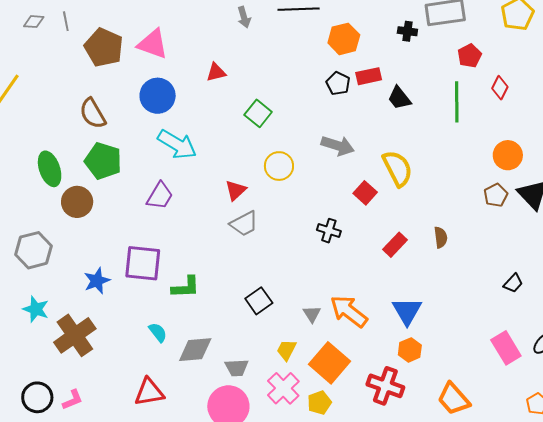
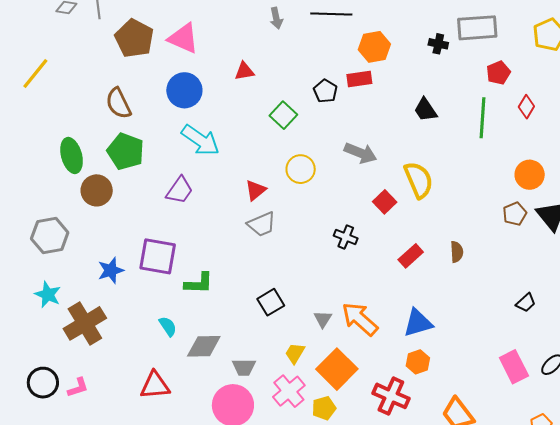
red rectangle: (369, 76) -> (359, 79), moved
black pentagon: (338, 83) -> (325, 91), moved
blue triangle: (407, 311) -> (418, 323), turned 40

